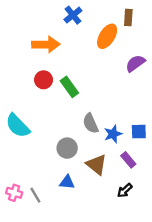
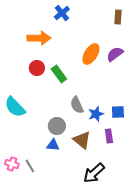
brown rectangle: (128, 17) -> (118, 17), moved
orange ellipse: (107, 36) -> (91, 54), moved
purple rectangle: (128, 160) -> (109, 136), turned 32
blue triangle: (67, 182) -> (53, 145), moved
black arrow: (125, 190) -> (94, 173), moved, size x1.6

